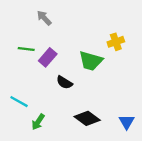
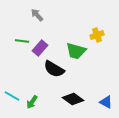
black semicircle: (64, 82) -> (54, 69), size x1.5
cyan line: (19, 102) -> (12, 96), moved
blue triangle: (127, 122) -> (106, 102), turned -32

